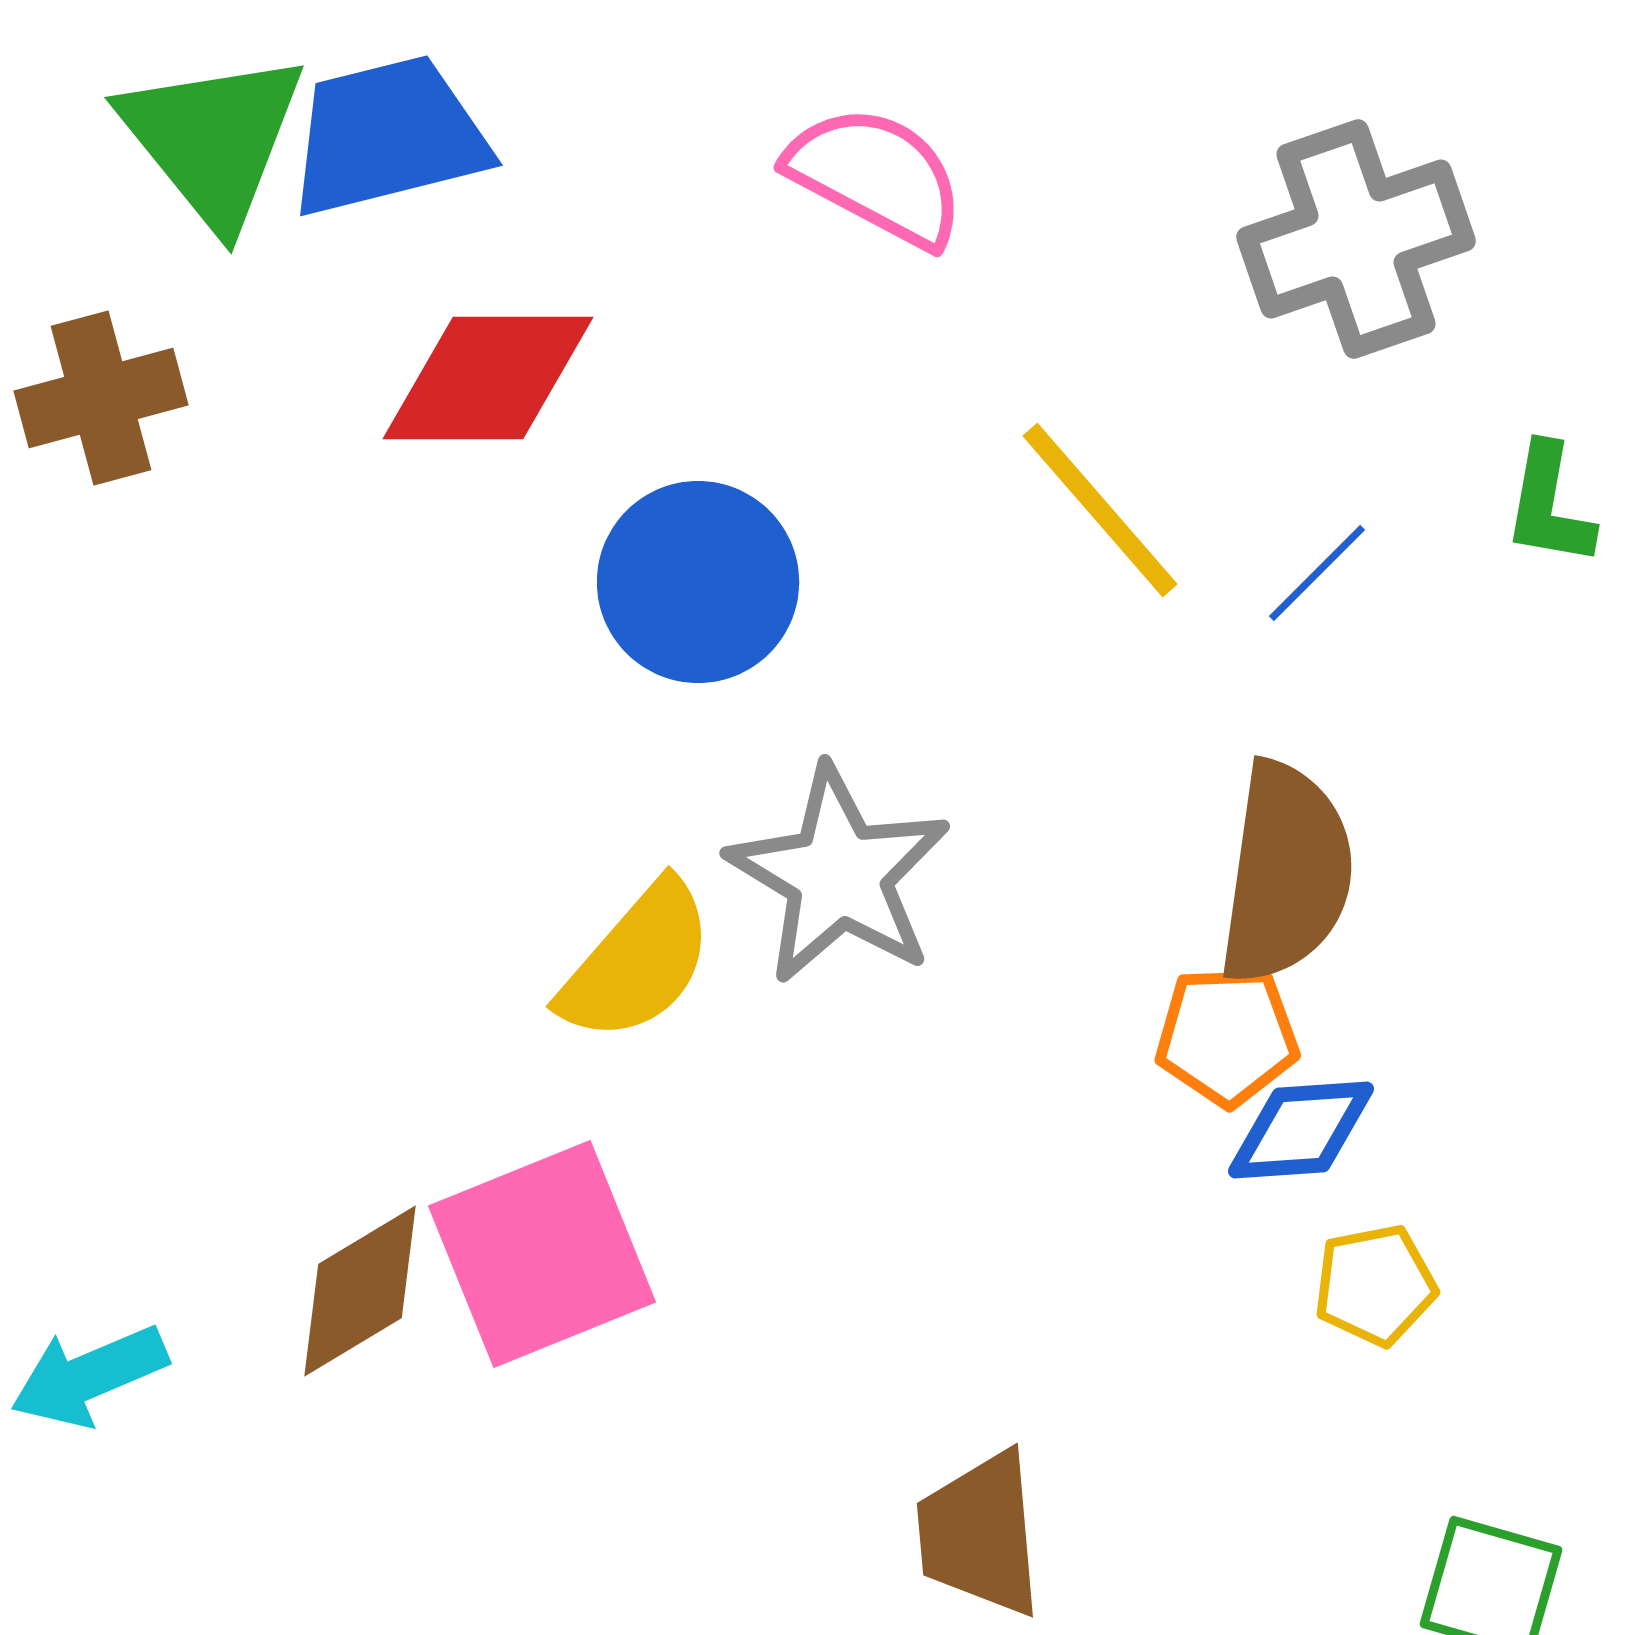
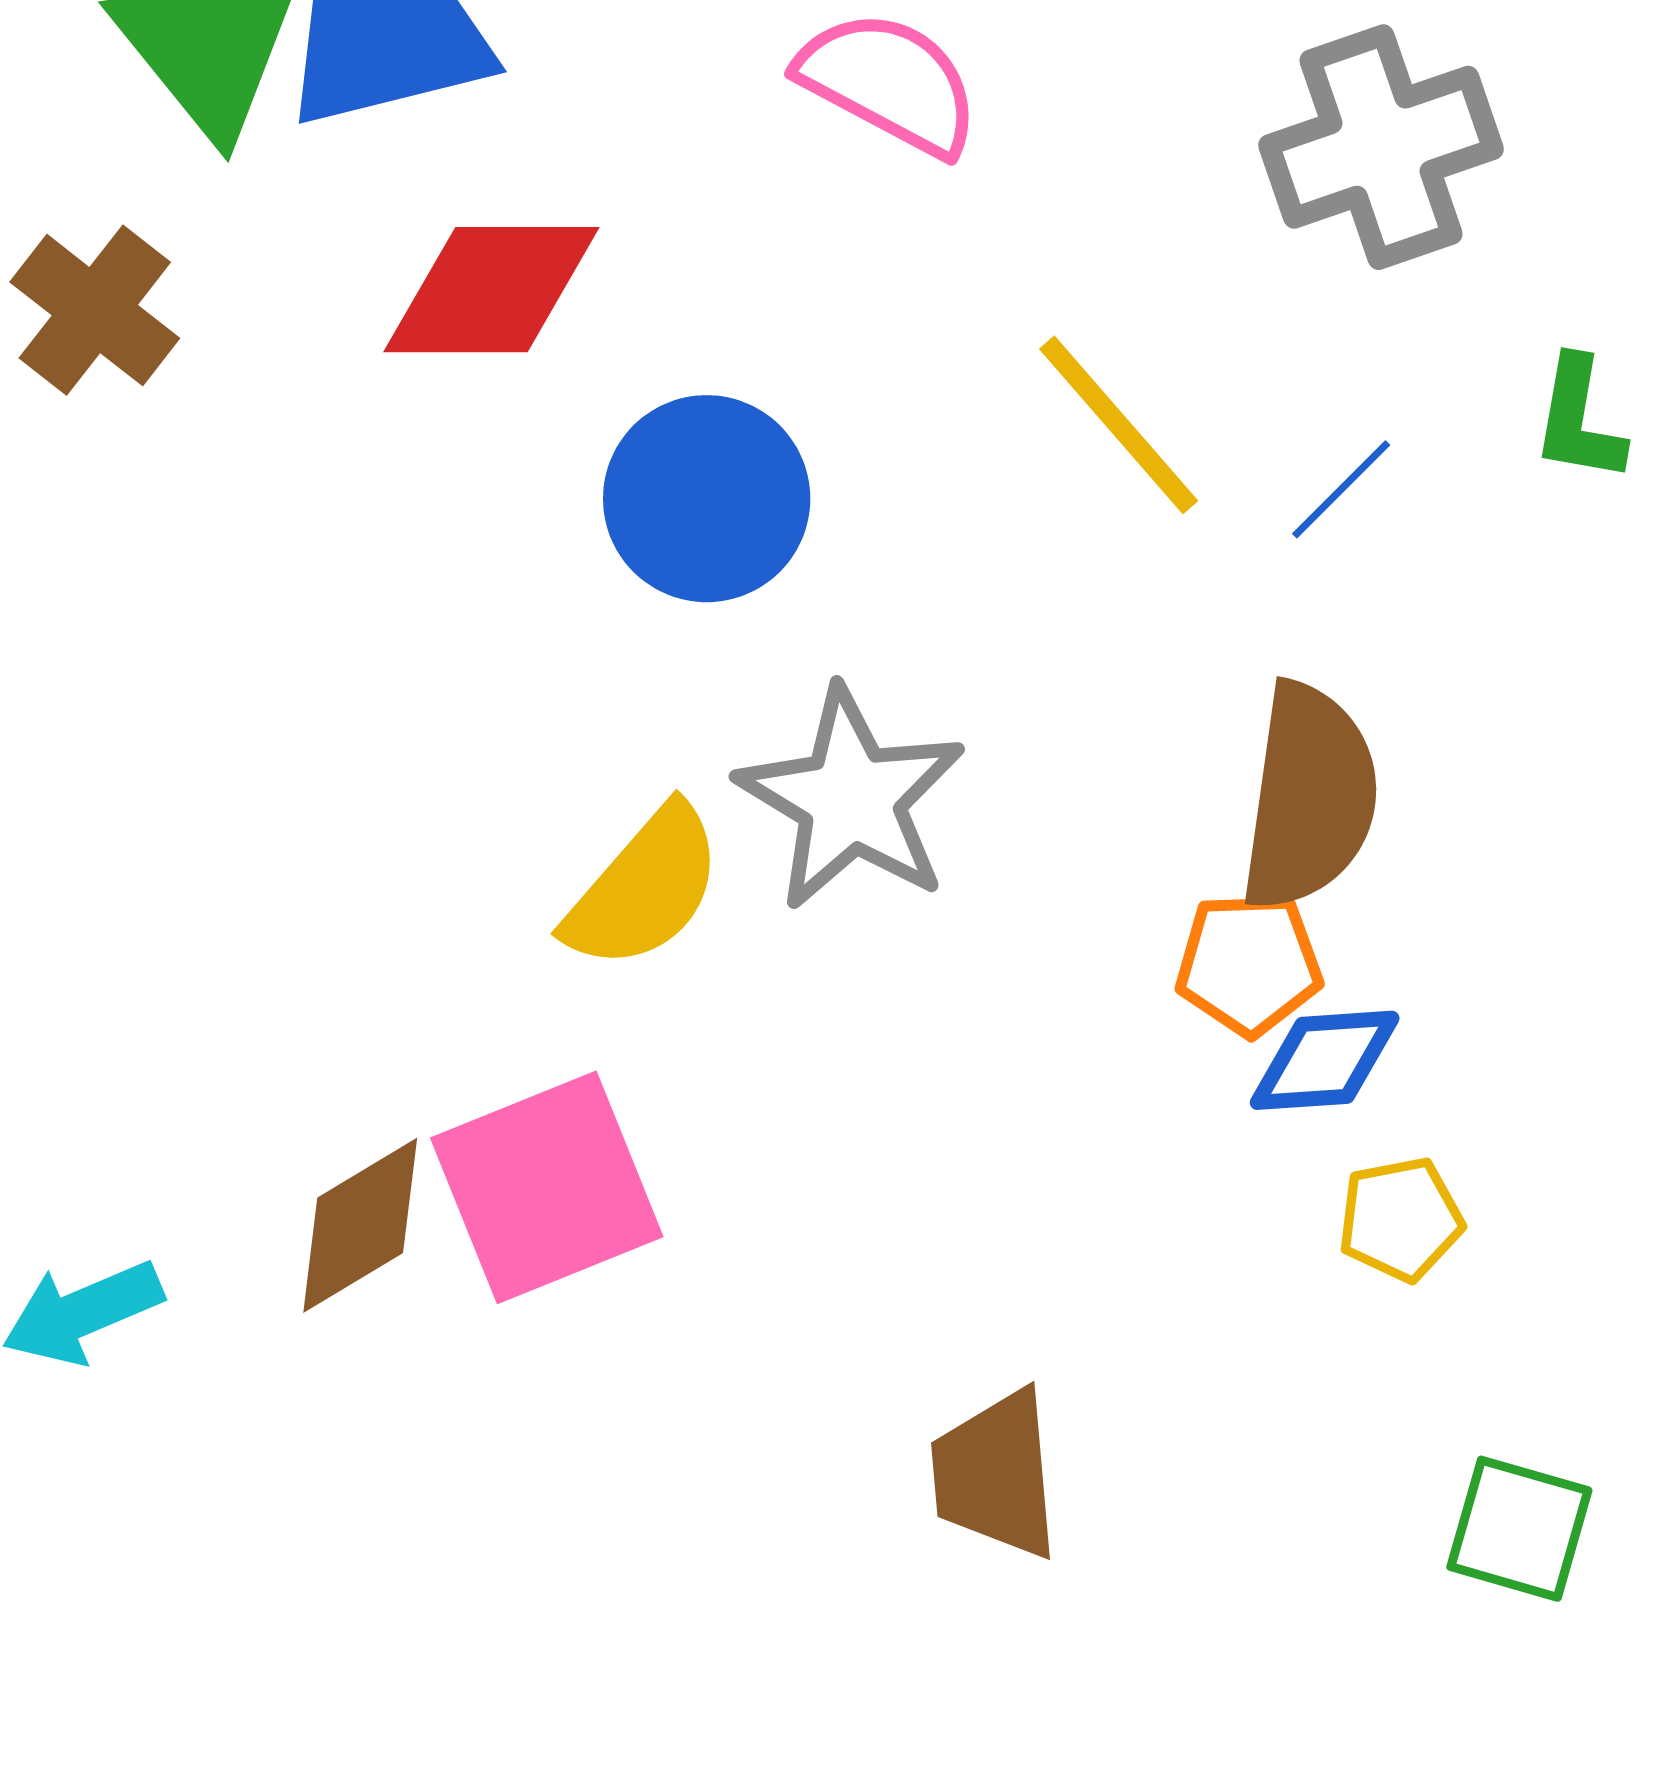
brown cross: (101, 398) -> (95, 310), turned -37

